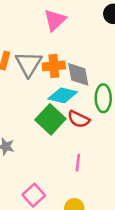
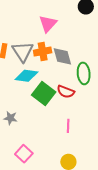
pink triangle: (55, 20) -> (48, 24), moved
cyan diamond: (63, 95) -> (26, 76), moved
pink square: (34, 195) -> (24, 154), moved

